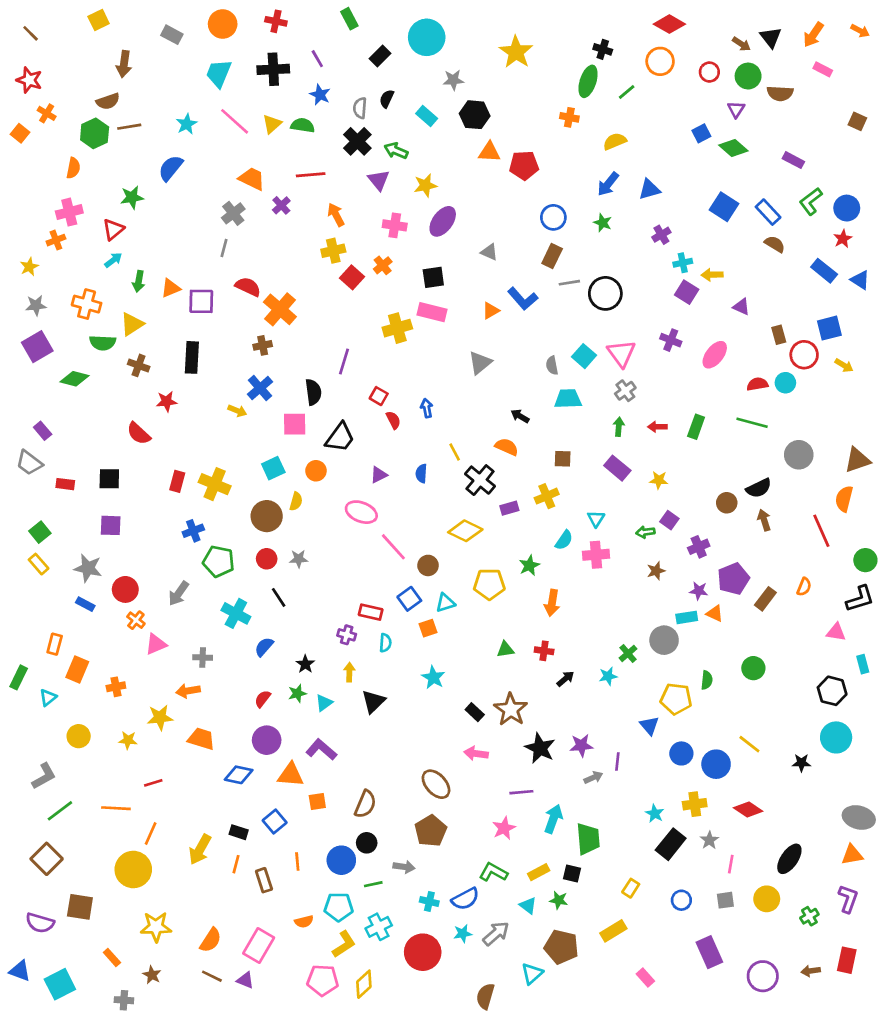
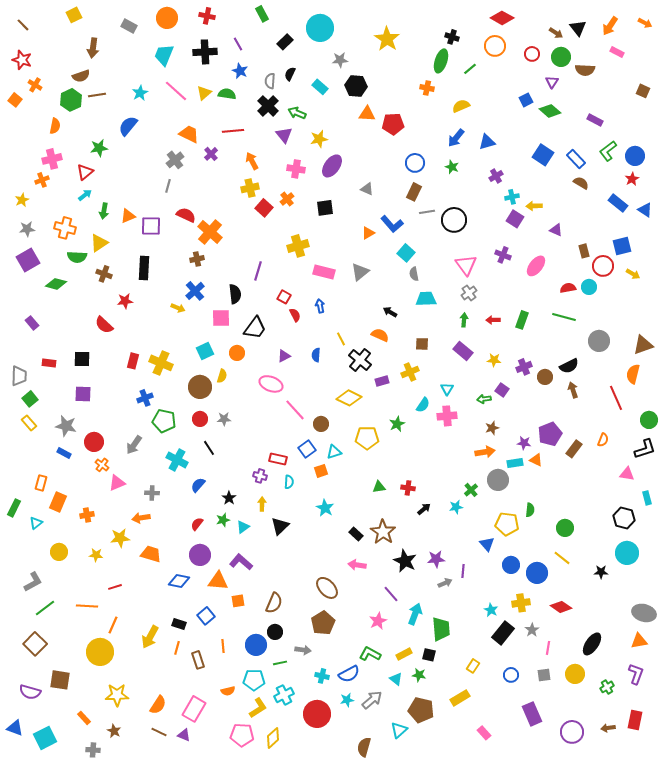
pink rectangle: (432, 312) -> (324, 272), moved
cyan square: (584, 356) -> (406, 253), moved
gray trapezoid: (29, 463) -> (19, 376), moved, turned -125
purple cross: (699, 547) -> (524, 367), moved
orange arrow: (552, 603) -> (485, 452), moved, turned -108
green circle: (753, 668) -> (565, 528), moved
purple line: (521, 792) -> (391, 594), turned 54

